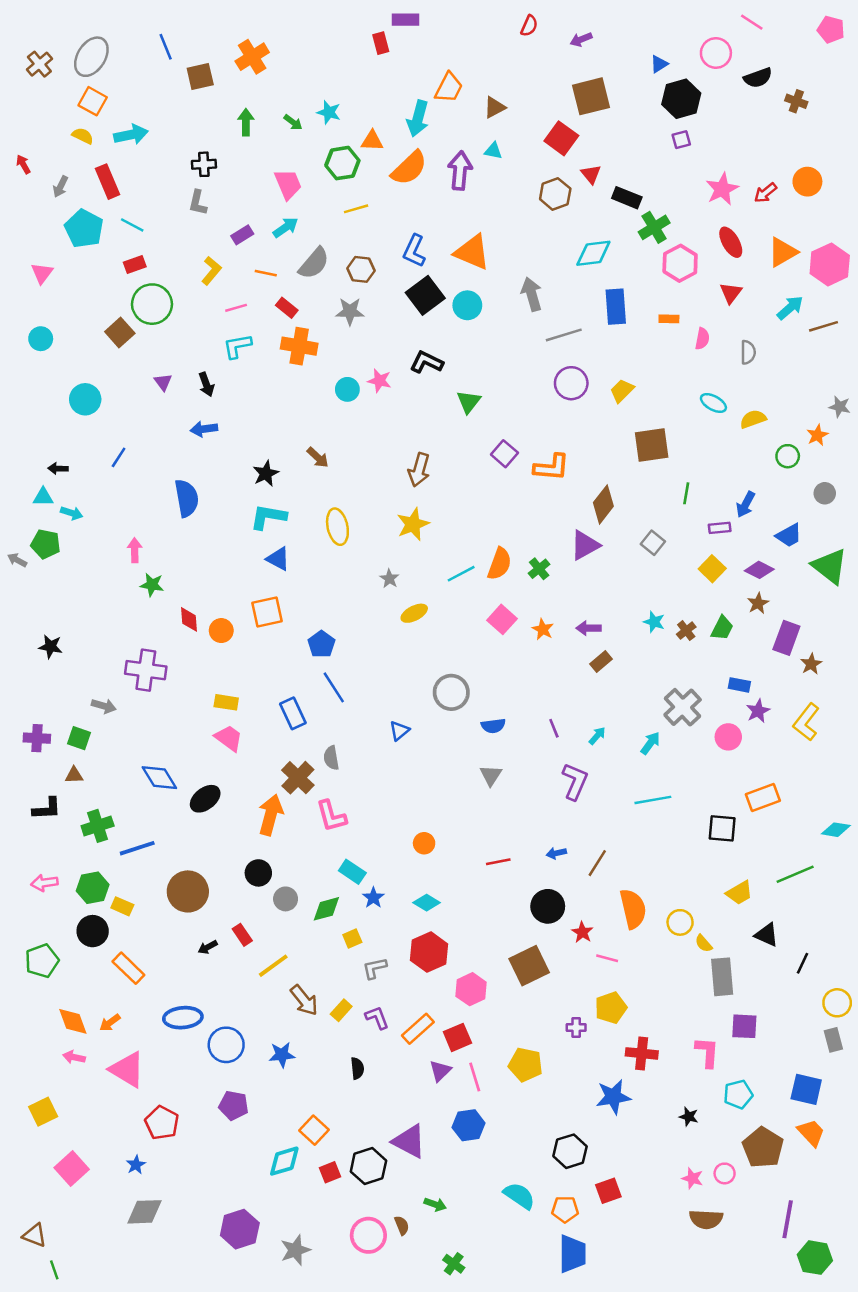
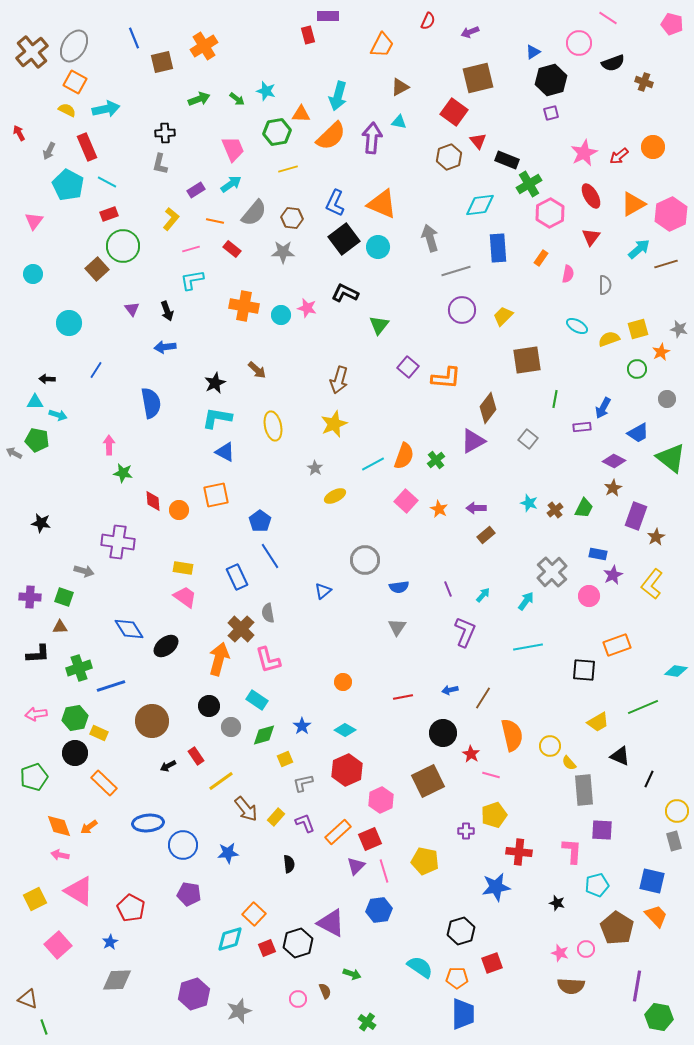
brown cross: (39, 64) -> (32, 52), size x1.5
orange trapezoid: (449, 88) -> (382, 45), moved
green arrow: (246, 122) -> (199, 99), turned 70
orange rectangle: (669, 319) -> (541, 258), turned -56
orange cross: (299, 346) -> (244, 306), moved
yellow square: (712, 569) -> (638, 329), moved, turned 30
cyan rectangle: (352, 872) -> (257, 700), moved
pink triangle: (127, 1070) -> (79, 891), moved
pink circle: (368, 1235) -> (298, 999), size x0.6

